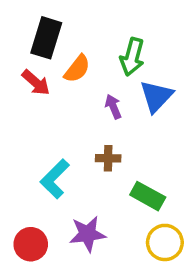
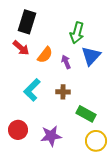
orange semicircle: (77, 69) -> (45, 55), moved
cyan L-shape: (55, 179) -> (32, 90), moved
red circle: (31, 244) -> (18, 130), moved

